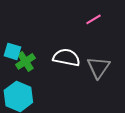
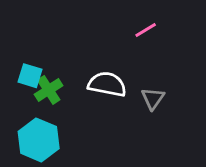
gray triangle: (98, 67) -> (153, 99), size x0.7

